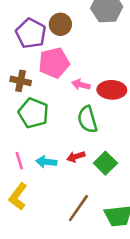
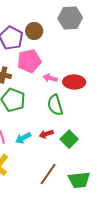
cyan arrow: (46, 162) -> (23, 138), turned -35

